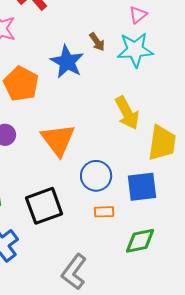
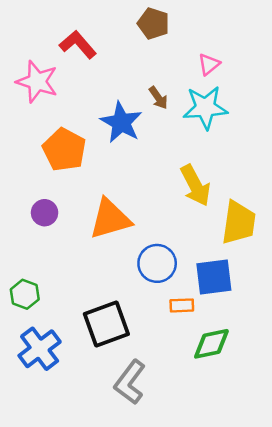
orange triangle: (58, 140) -> (110, 219), turned 51
black square: (44, 206) -> (106, 324), moved
orange rectangle: (104, 212) -> (182, 305), moved

